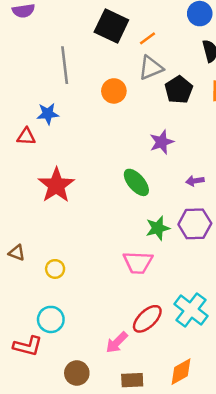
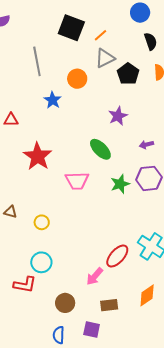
blue star: (48, 114) -> (53, 100), moved, turned -30
pink trapezoid: (138, 262) -> (77, 181), moved

